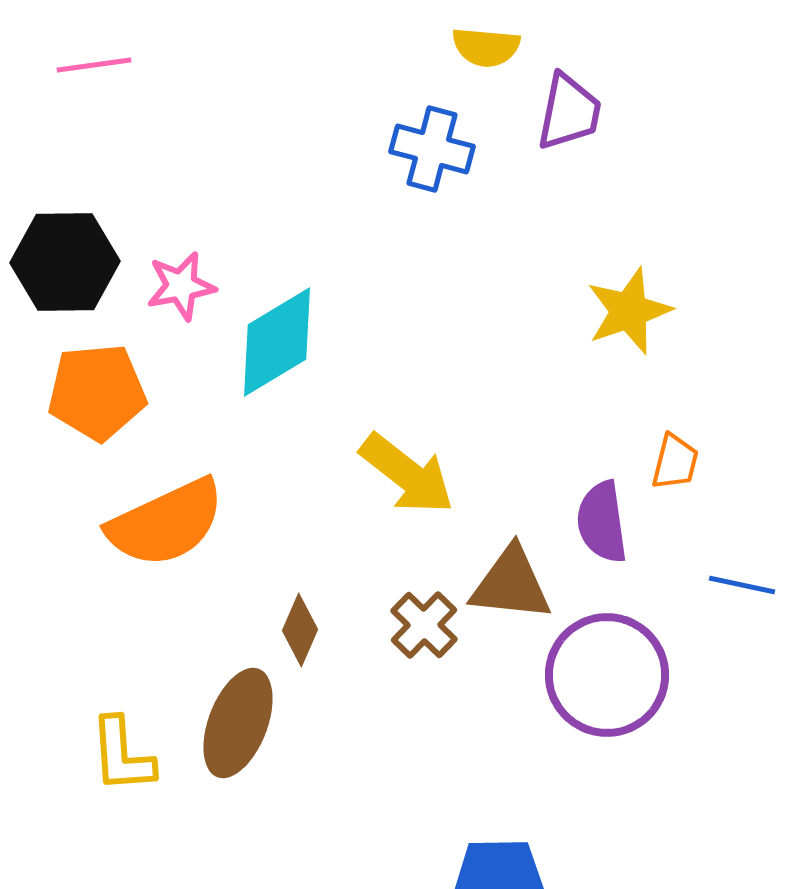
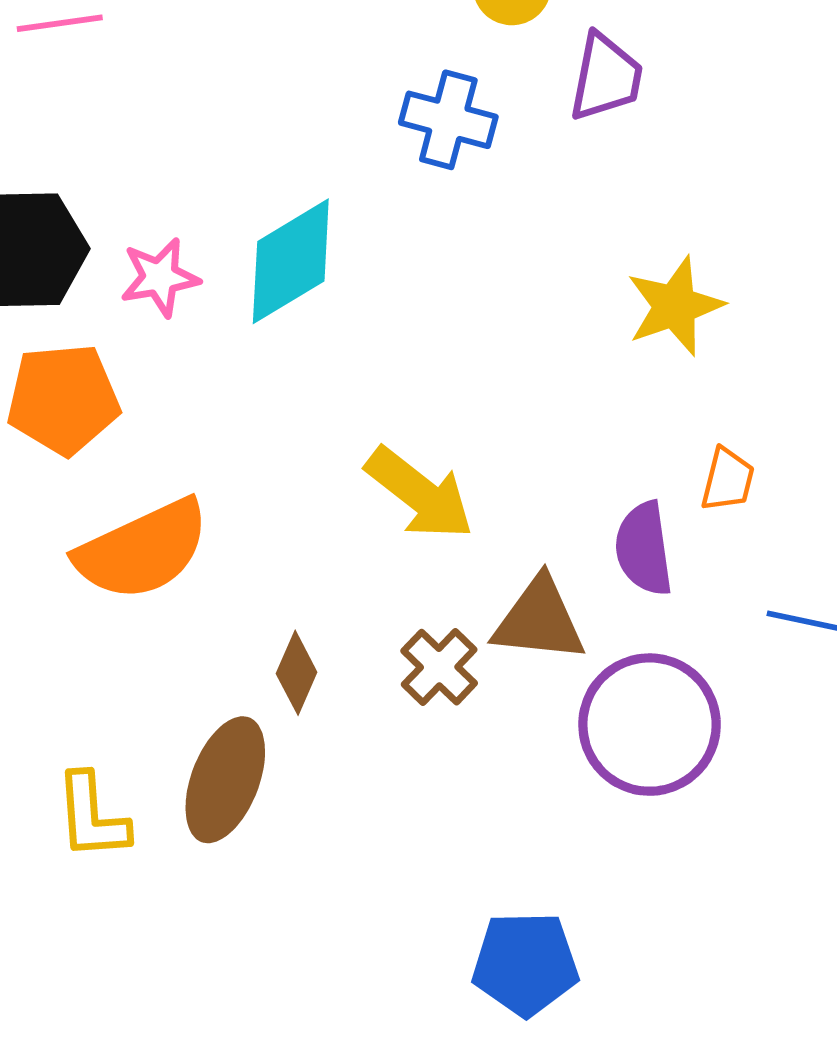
cyan diamond: (277, 342) -> (291, 261), moved

